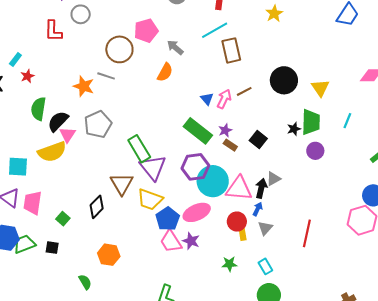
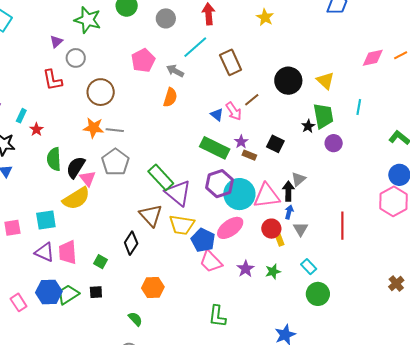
cyan line: (215, 30) -> (195, 47), moved
brown circle: (119, 49) -> (101, 92), moved
gray line: (106, 76) -> (115, 130), moved
pink arrow: (224, 99) -> (234, 111), turned 132
purple star: (191, 241) -> (246, 269), moved, turned 30

